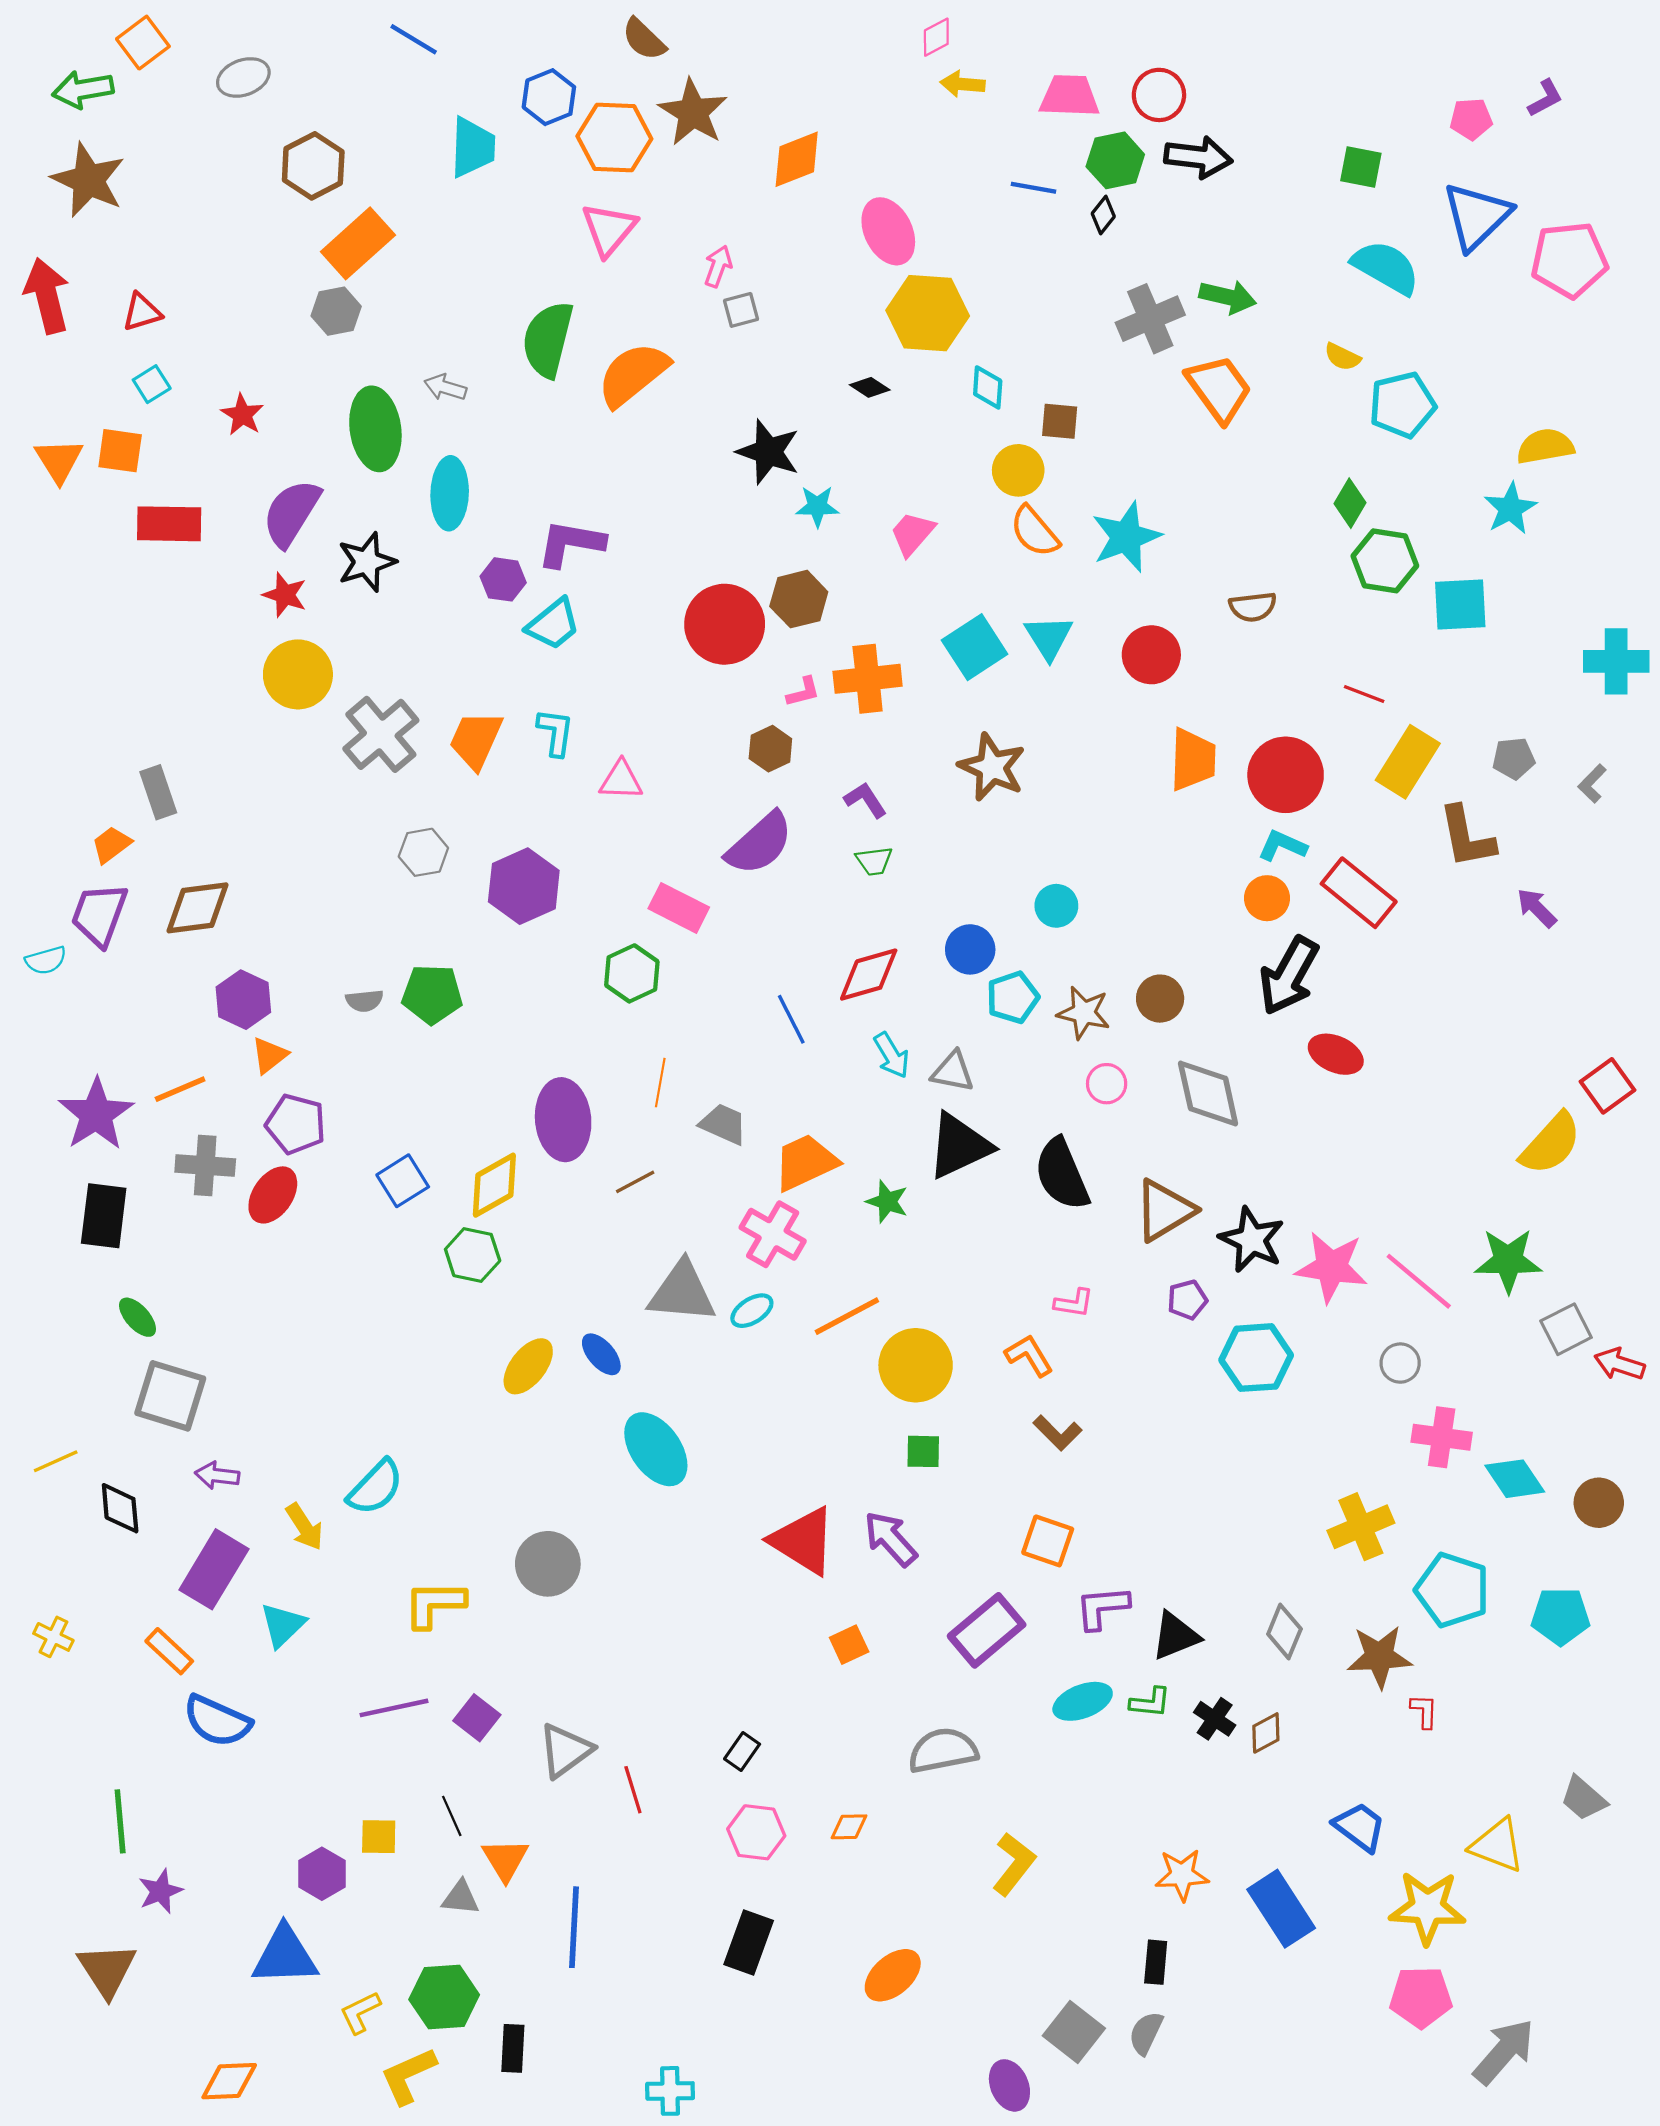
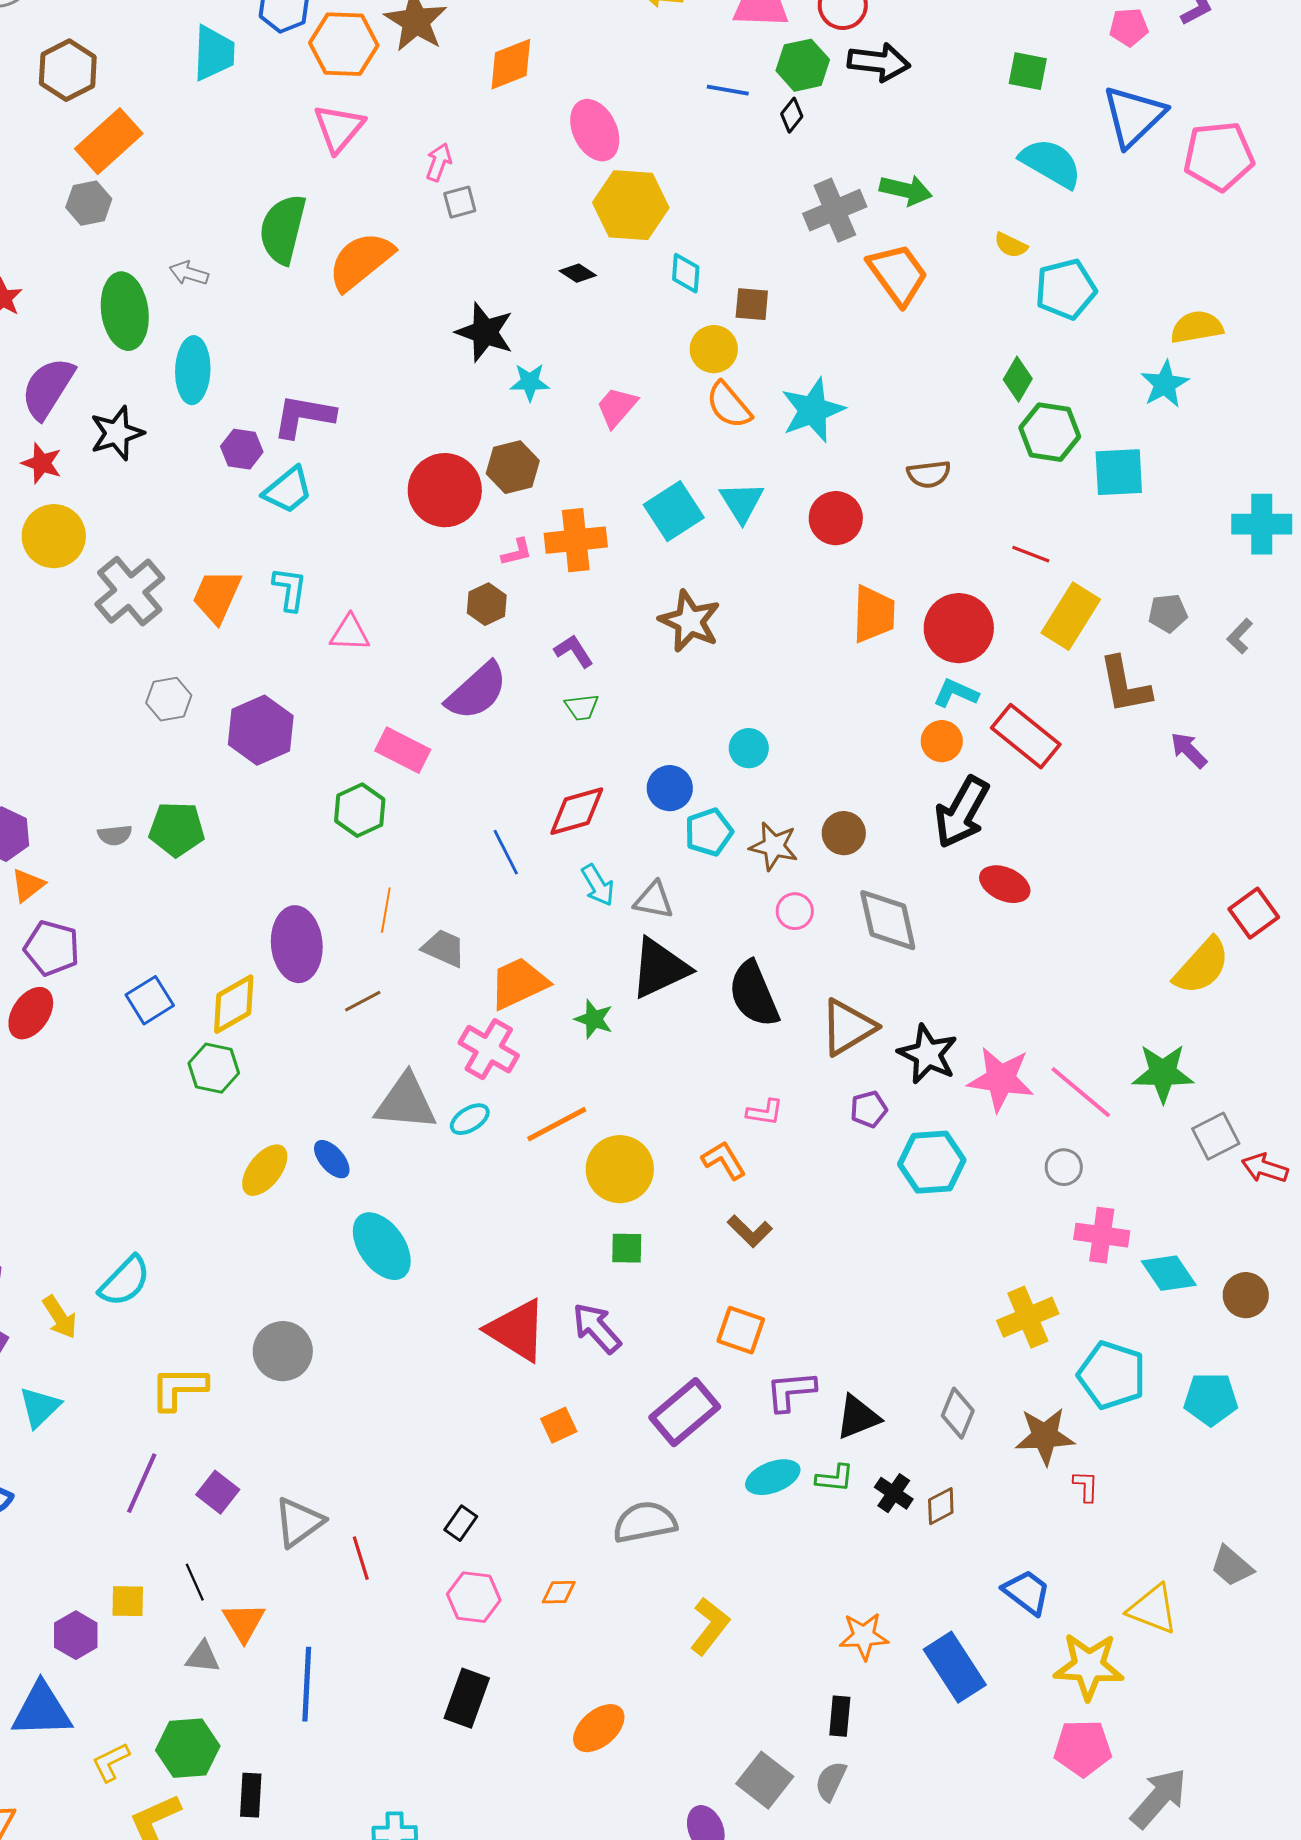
purple line: (394, 1708) -> (142, 1483), turned -54

